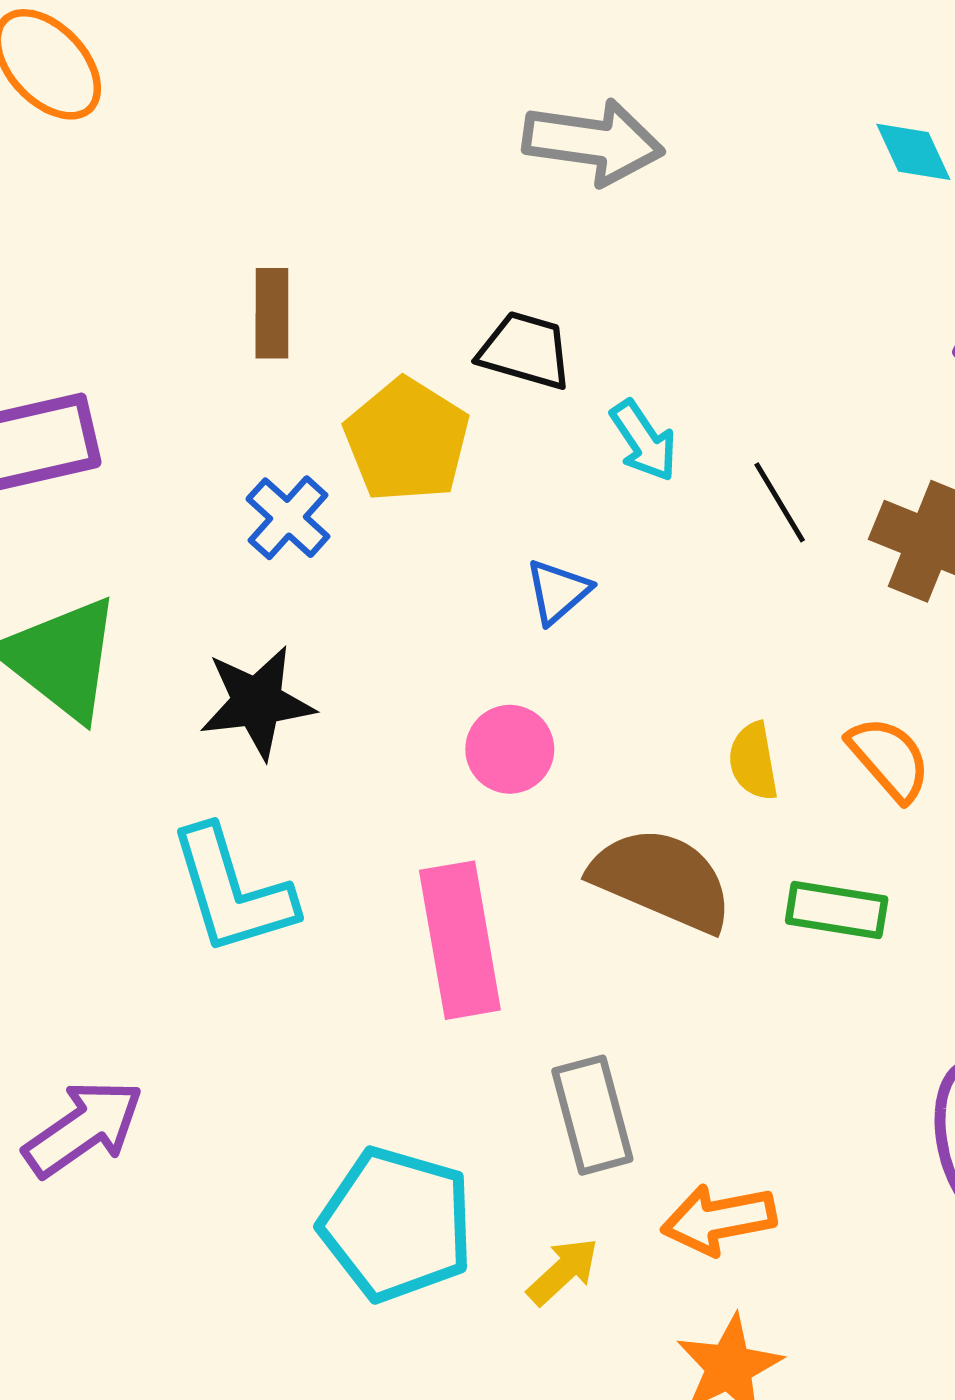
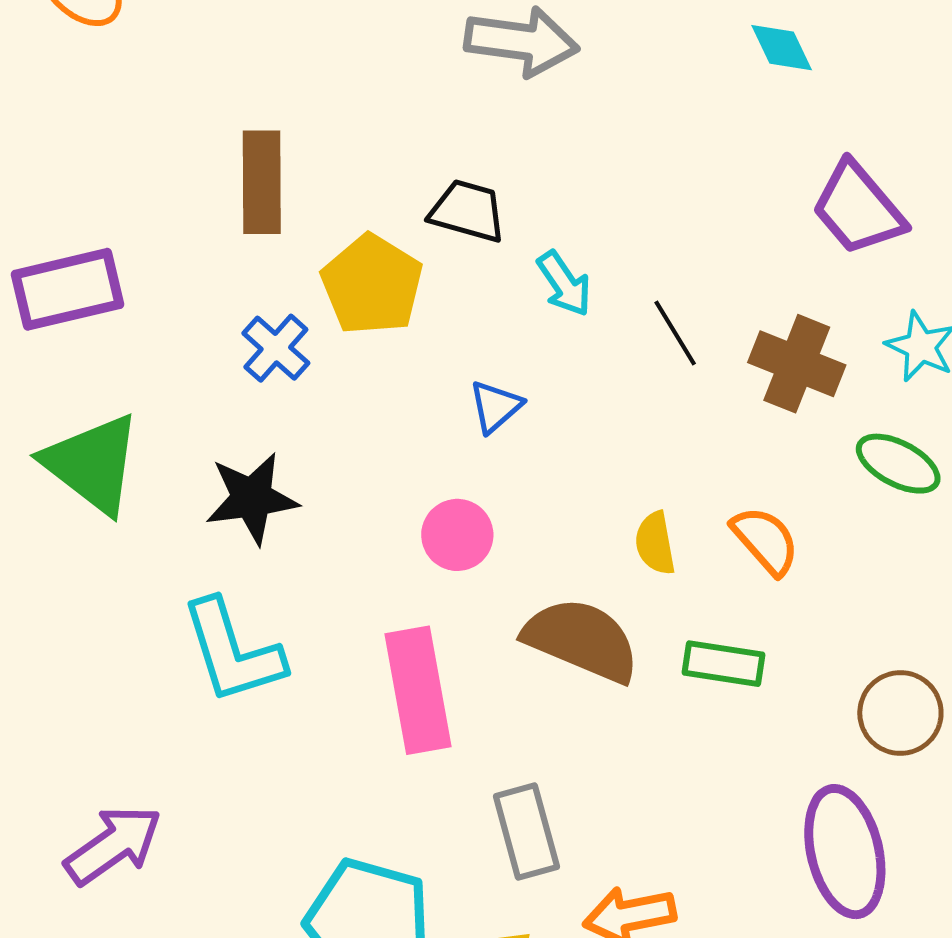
brown rectangle: (272, 313) -> (262, 182), size x1.4

